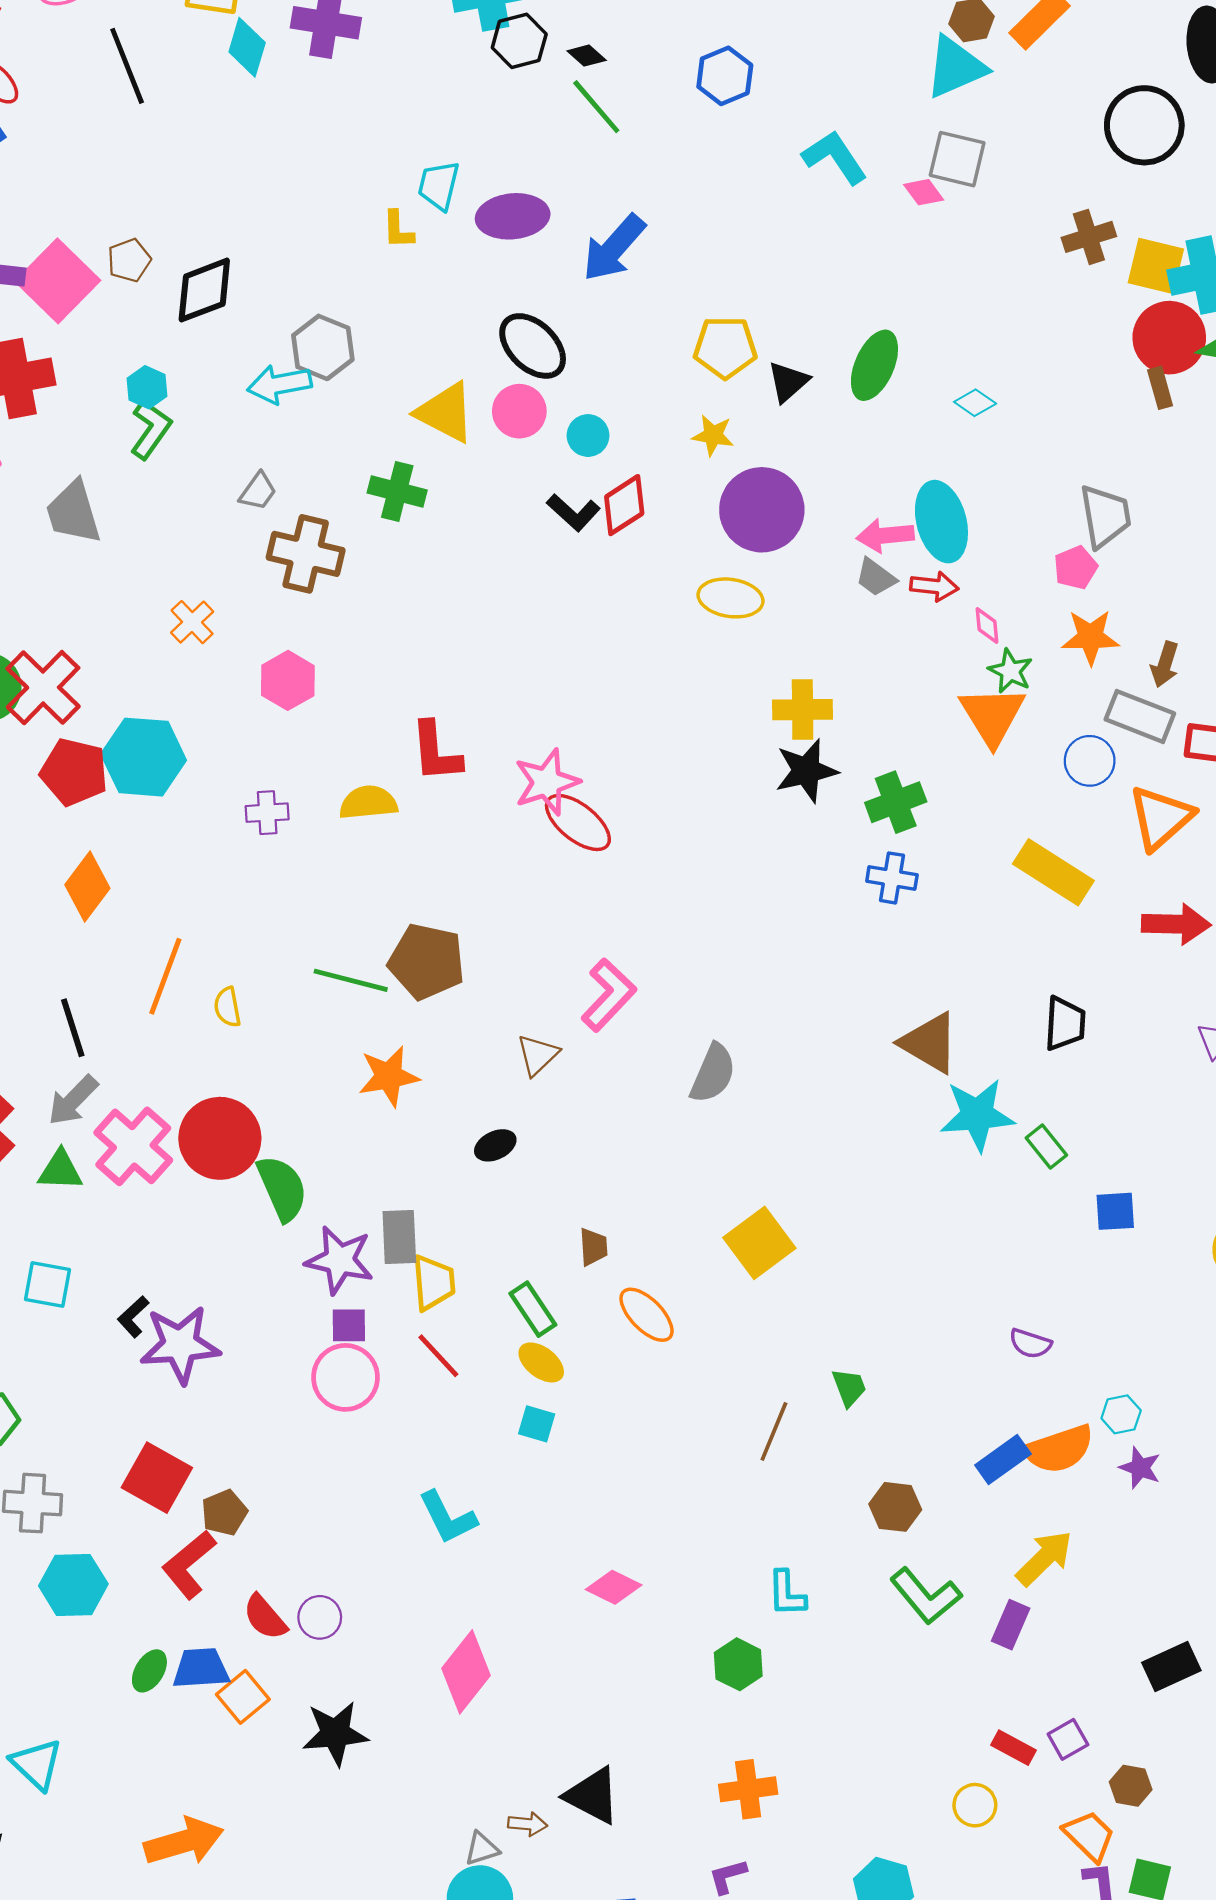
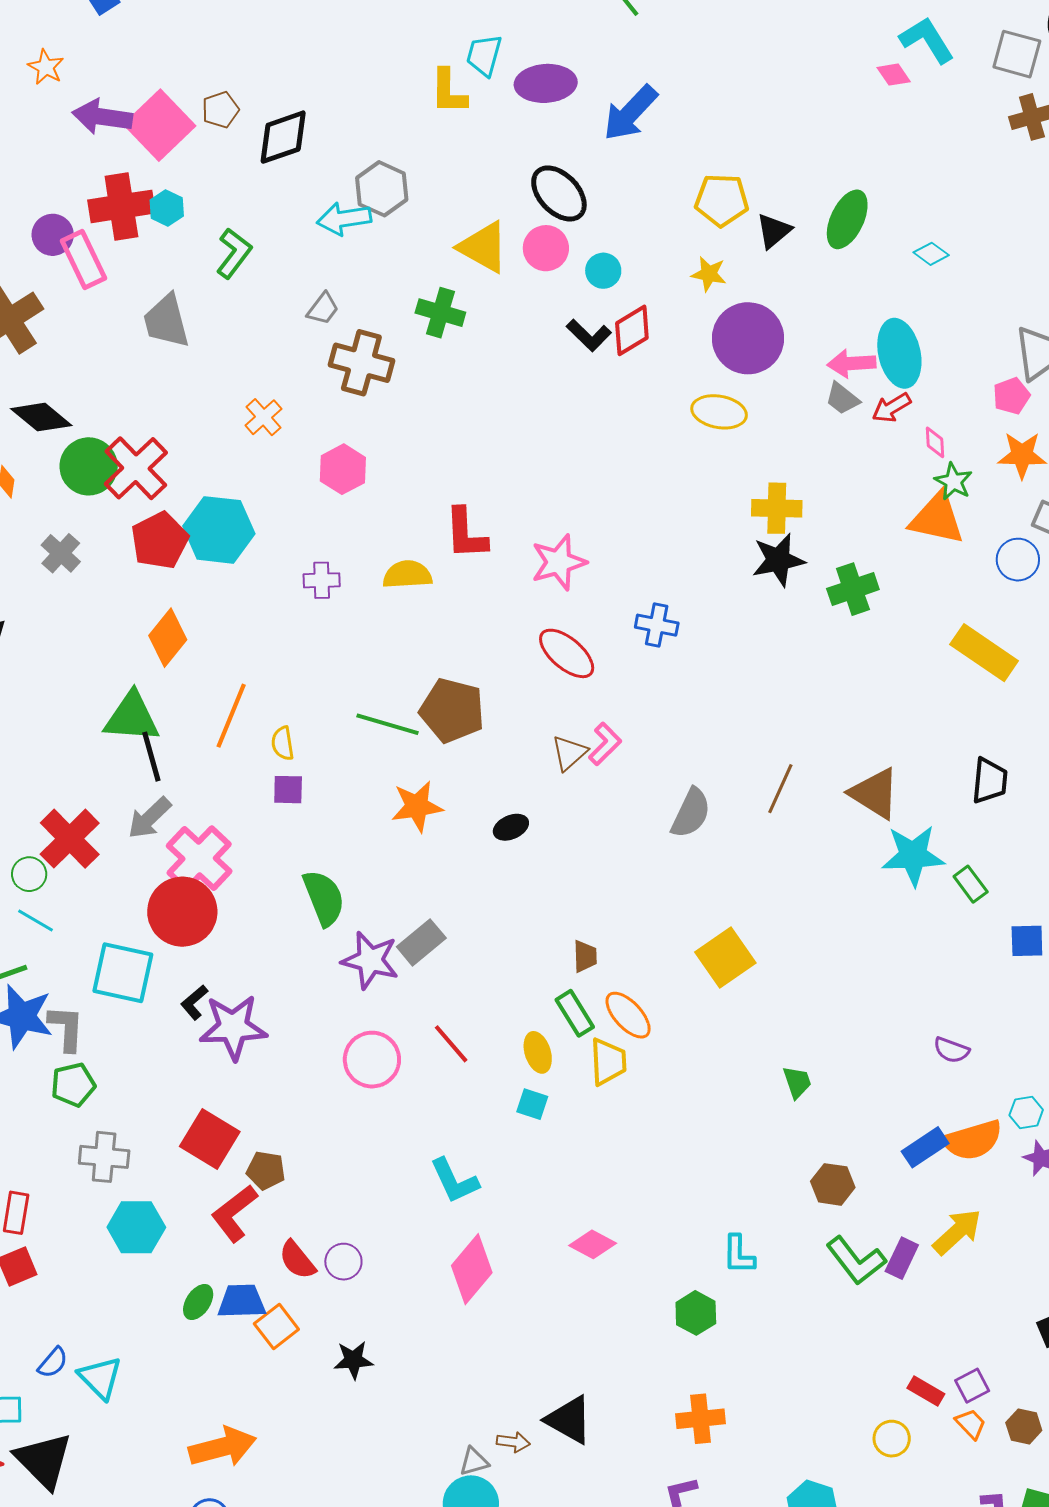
cyan L-shape: (835, 157) -> (927, 40), moved
gray square: (957, 159) -> (1017, 54), moved
yellow L-shape: (398, 230) -> (448, 91), size x1.4
cyan hexagon: (147, 387) -> (167, 208), moved
red arrow: (934, 586) -> (891, 408), turned 141
orange triangle: (992, 715) -> (937, 518), turned -48
red pentagon: (74, 772) -> (160, 540), turned 30
red ellipse: (578, 823) -> (567, 653), moved
blue cross: (892, 878) -> (657, 625), moved
pink L-shape: (609, 995) -> (605, 744), size x0.7
brown triangle: (538, 1055) -> (569, 753), moved
red circle: (220, 1138) -> (182, 912), moved
black ellipse: (495, 1145) -> (511, 827), moved
green triangle: (60, 1170) -> (132, 717), moved, size x1.5
gray rectangle: (399, 1237) -> (421, 942), turned 51
yellow trapezoid: (433, 1283) -> (608, 1062), moved
cyan square: (48, 1284) -> (123, 973), size x1.5
green rectangle: (533, 1309) -> (575, 1013), moved
purple square: (349, 1325) -> (288, 790), moved
yellow ellipse: (541, 1362) -> (538, 1052), turned 33
brown line: (774, 1431) -> (780, 789), moved
brown pentagon: (224, 1513) -> (266, 1170), turned 30
purple rectangle: (1011, 1625) -> (902, 1258), moved
pink diamond: (466, 1672) -> (472, 1269), moved
black star: (335, 1733) -> (353, 1360), size x0.7
orange trapezoid: (1089, 1836) -> (971, 1424), moved, size x0.7

